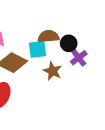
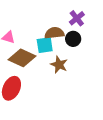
purple cross: (79, 58) -> (77, 18), moved

